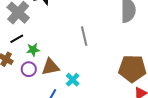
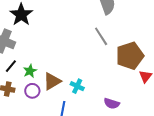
gray line: (84, 36) -> (101, 36), moved

